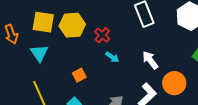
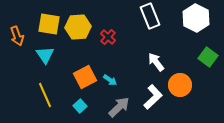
cyan arrow: (112, 57) -> (110, 80), moved
orange square: (79, 75) -> (85, 77), size x1.6

